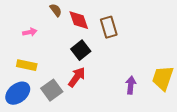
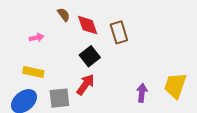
gray square: (52, 90) -> (59, 98), turned 30

